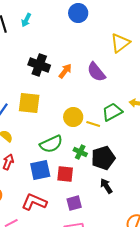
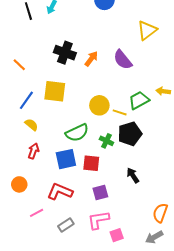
black pentagon: (103, 158) -> (130, 134), moved

